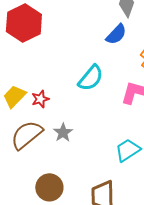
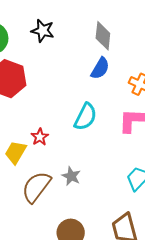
red star: (40, 99) -> (40, 137), moved

